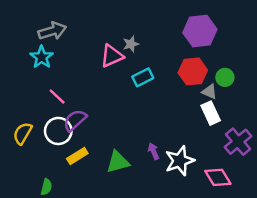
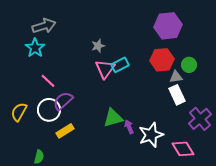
gray star: (131, 44) -> (98, 46), moved
pink triangle: (112, 56) -> (105, 69), moved, turned -30
gray triangle: (209, 92) -> (176, 77), turned -32
green triangle: (118, 162) -> (113, 118), moved

